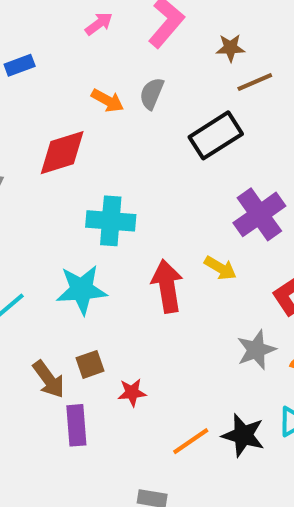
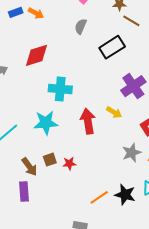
brown line: (255, 82) -> (131, 21), turned 54
orange arrow: (107, 101) -> (36, 13), moved
red star: (132, 392) -> (69, 163), moved
purple rectangle: (76, 425) -> (24, 191), moved

